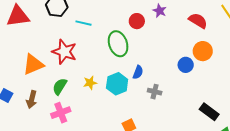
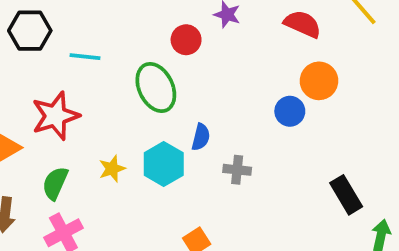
red star: (64, 52) -> (55, 116), turned -30
black rectangle: (209, 112) -> (346, 195), turned 30

